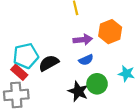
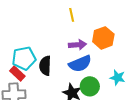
blue semicircle: (86, 60) -> (80, 64), size x1.6
black semicircle: (49, 63) -> (45, 66), turned -60

